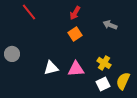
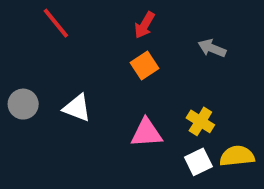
white triangle: (51, 68) -> (77, 108), moved, turned 35
yellow semicircle: (123, 81) -> (237, 156), turned 60

